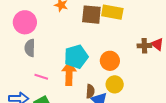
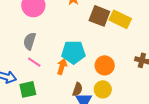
gray semicircle: (30, 48) -> (30, 41), moved
orange arrow: (69, 74) -> (62, 67), size x0.7

